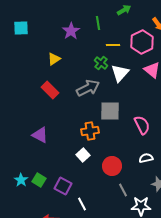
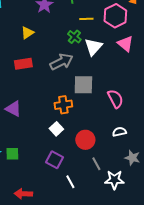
red rectangle: (50, 90) -> (23, 64), turned -54
green square: (39, 180) -> (12, 154), turned -32
purple square: (63, 186) -> (54, 160), moved
white line: (82, 204) -> (70, 182), moved

